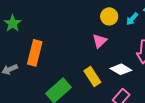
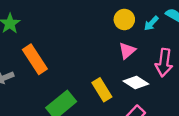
pink triangle: (100, 41) -> (127, 51), moved
orange rectangle: (35, 53) -> (35, 59), turned -50

